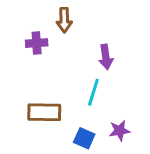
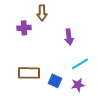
cyan line: (93, 92) -> (80, 64), moved, turned 42
blue square: (84, 138) -> (55, 81), moved

